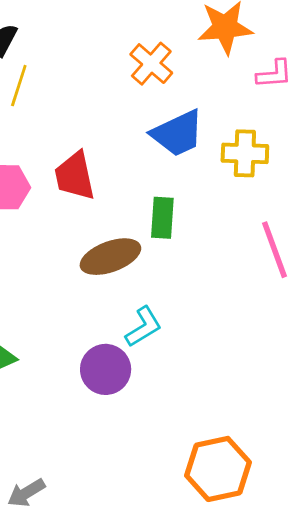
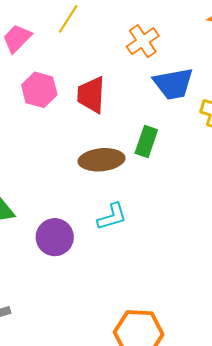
orange cross: (151, 64) -> (143, 41), moved
purple circle: (106, 369) -> (55, 237), moved

